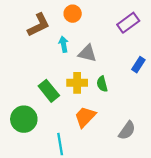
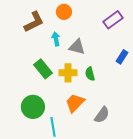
green rectangle: (49, 91) -> (43, 69), moved
green circle: (24, 119) -> (33, 107), moved
gray semicircle: (127, 130) -> (102, 115), moved

